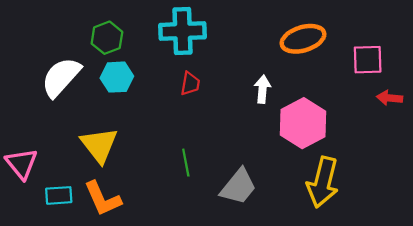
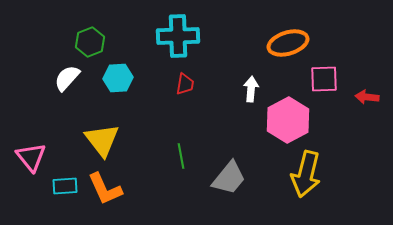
green hexagon: (107, 38) -> (90, 42), moved
pink square: (368, 60) -> (324, 79), moved
white semicircle: (61, 77) -> (67, 78), size x0.7

